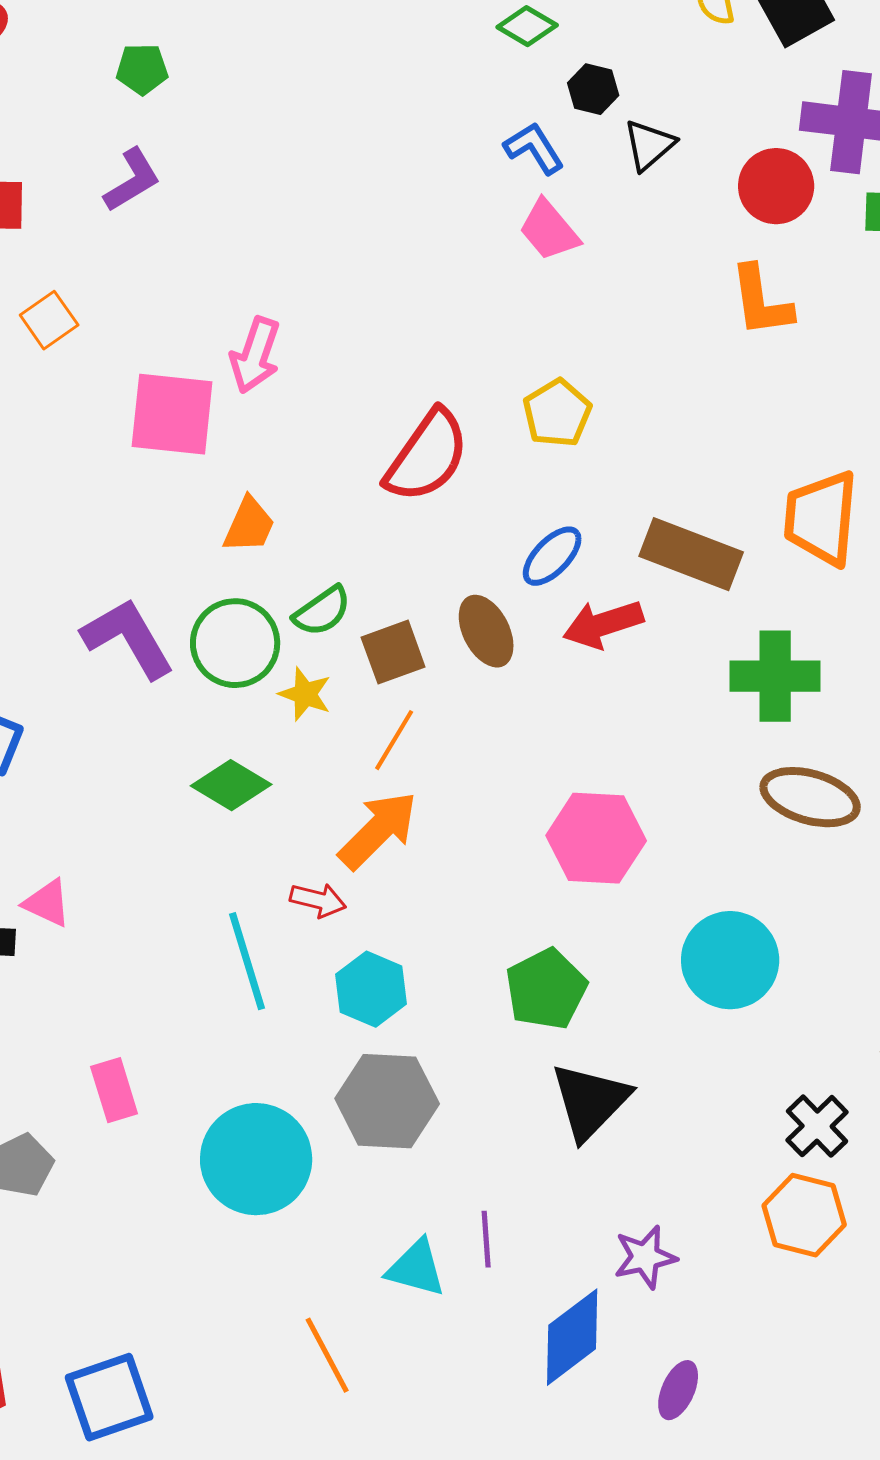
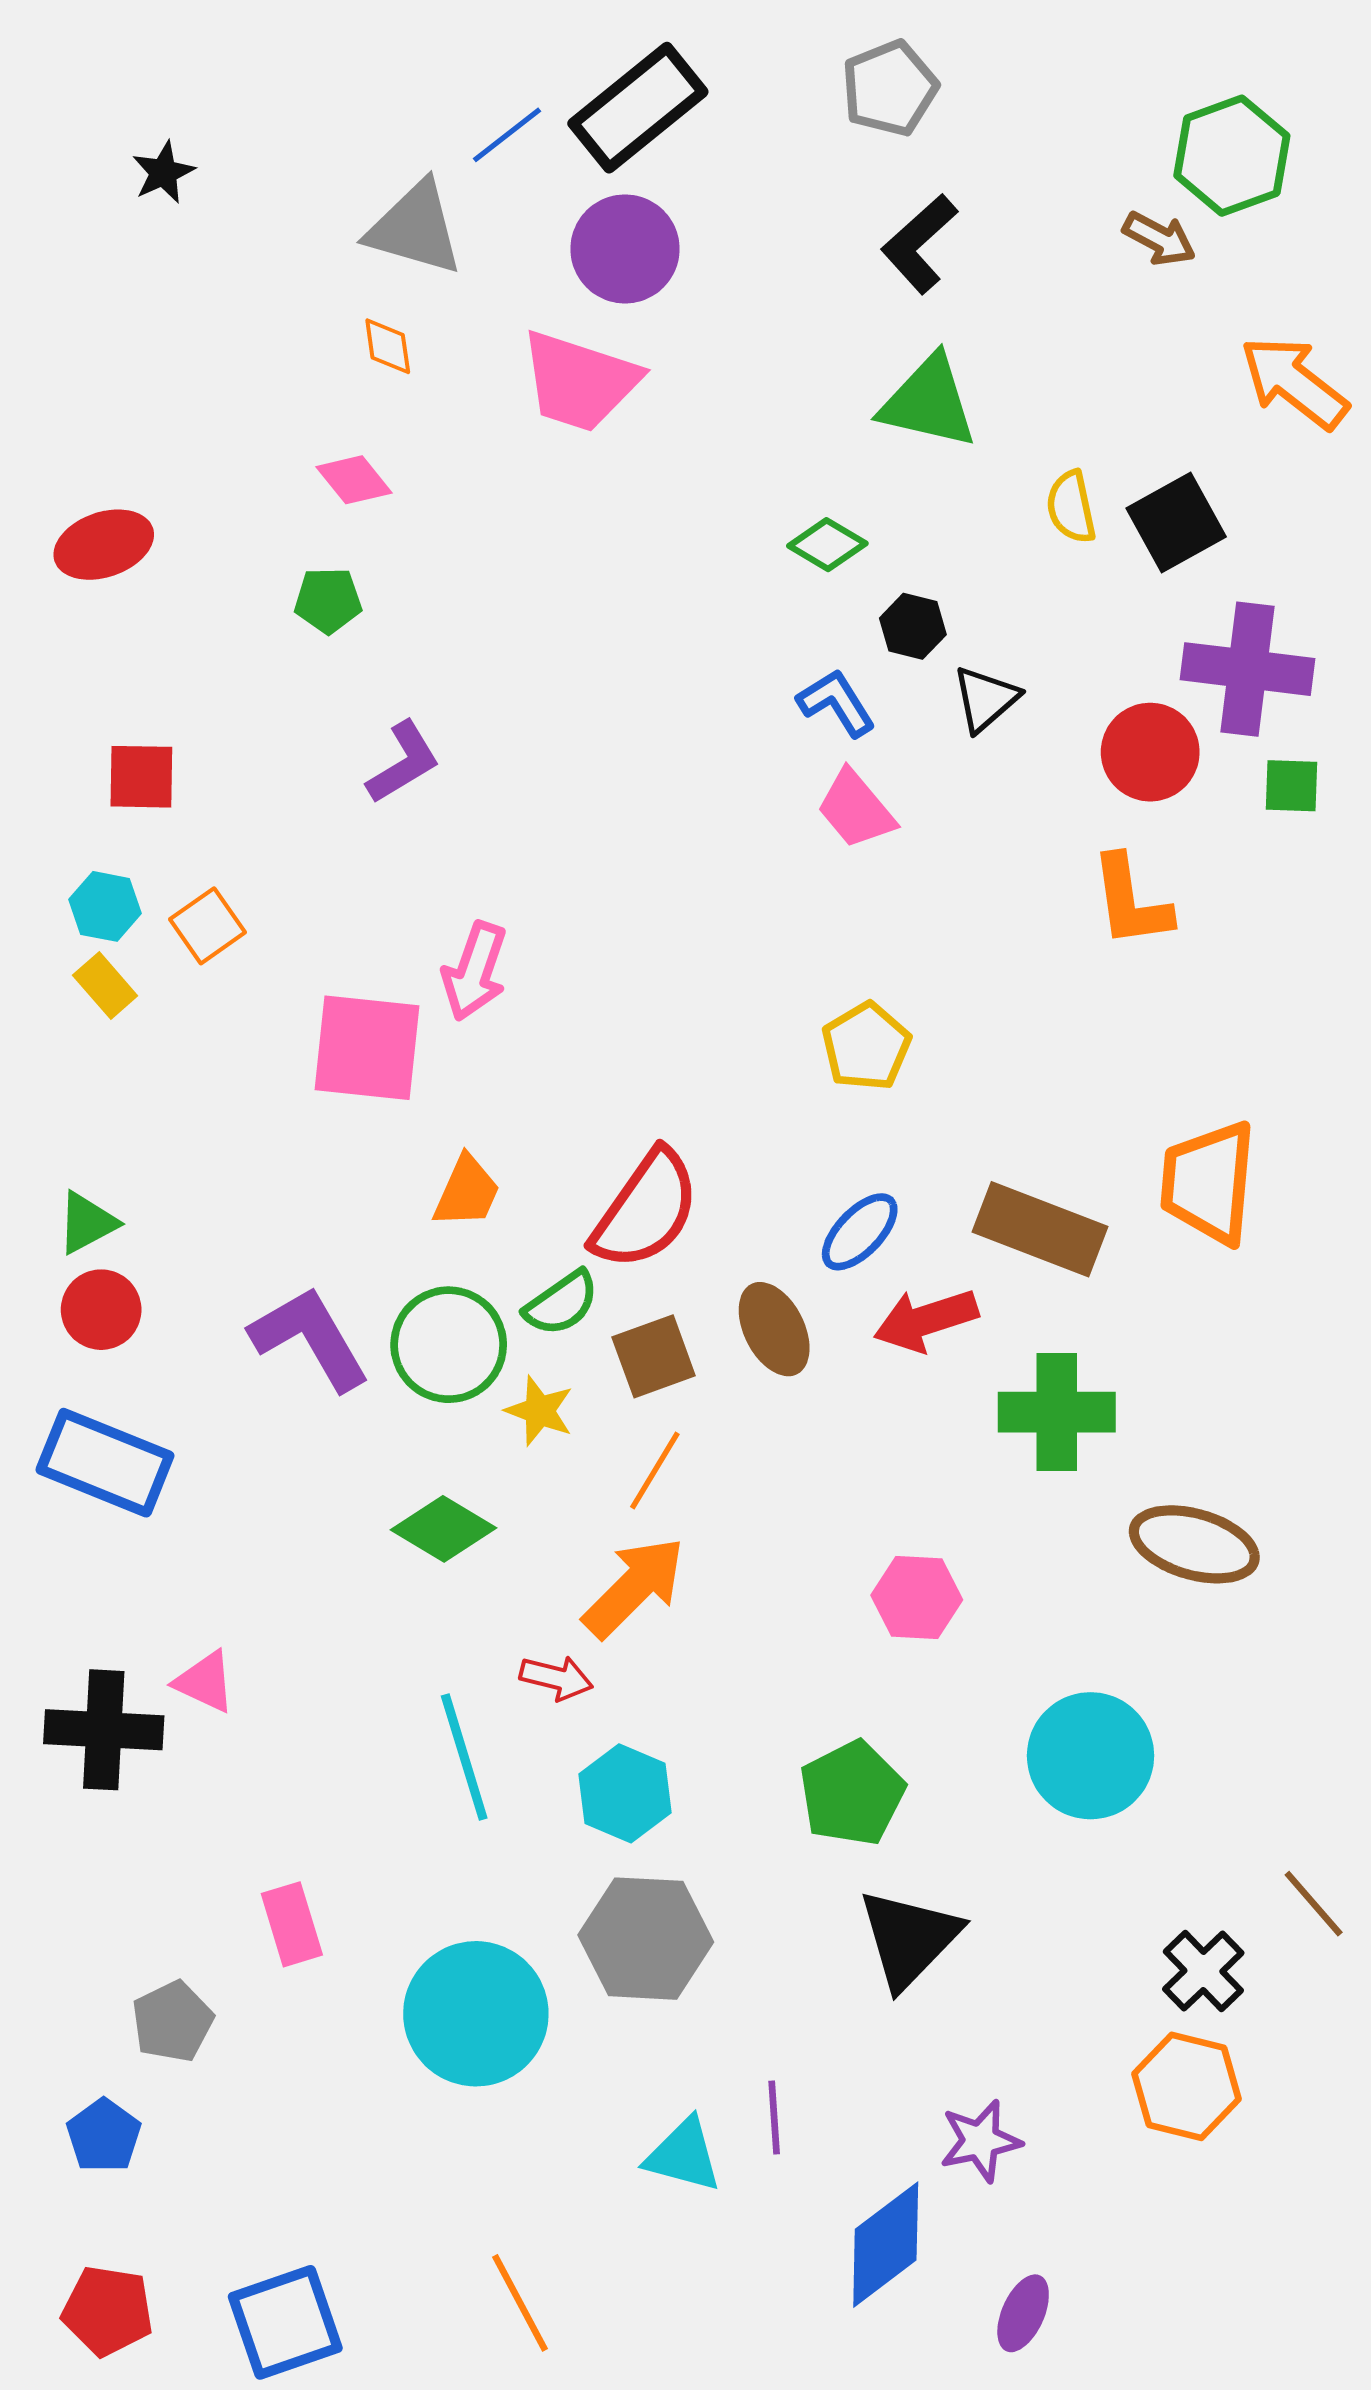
purple L-shape: (132, 180) -> (403, 762), moved
red semicircle: (427, 456) -> (646, 1210), moved
green cross: (775, 676) -> (1057, 1412), moved
pink hexagon: (596, 838) -> (917, 1598), size x0.7
orange line: (327, 1355) -> (520, 2303), moved

